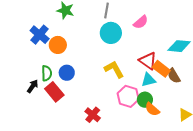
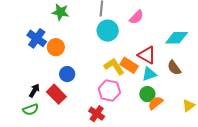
orange rectangle: (161, 69) -> (129, 65), moved
green semicircle: (47, 73) -> (31, 109), moved, turned 77
pink hexagon: (128, 96) -> (109, 91), moved
orange semicircle: (152, 109) -> (156, 103), turned 105

